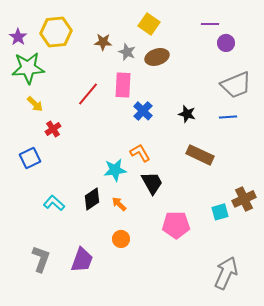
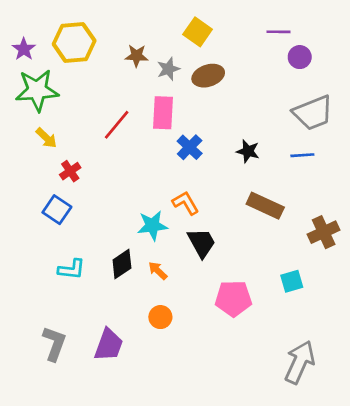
gray star: (127, 52) -> (168, 69), turned 30
blue square: (30, 158) -> (57, 210), moved, turned -30
brown cross: (244, 199) -> (324, 232), moved
cyan L-shape: (54, 203) -> (72, 269), turned 145

